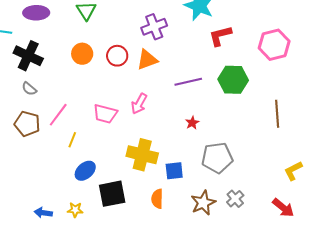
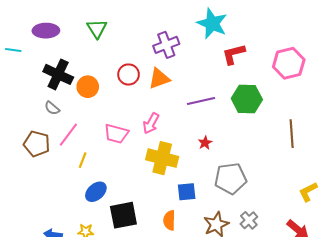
orange circle: (82, 54) -> (88, 87), moved
black cross: (28, 56) -> (58, 74), moved
gray semicircle: (29, 89) -> (52, 108), moved
yellow cross: (142, 155) -> (162, 158), moved

